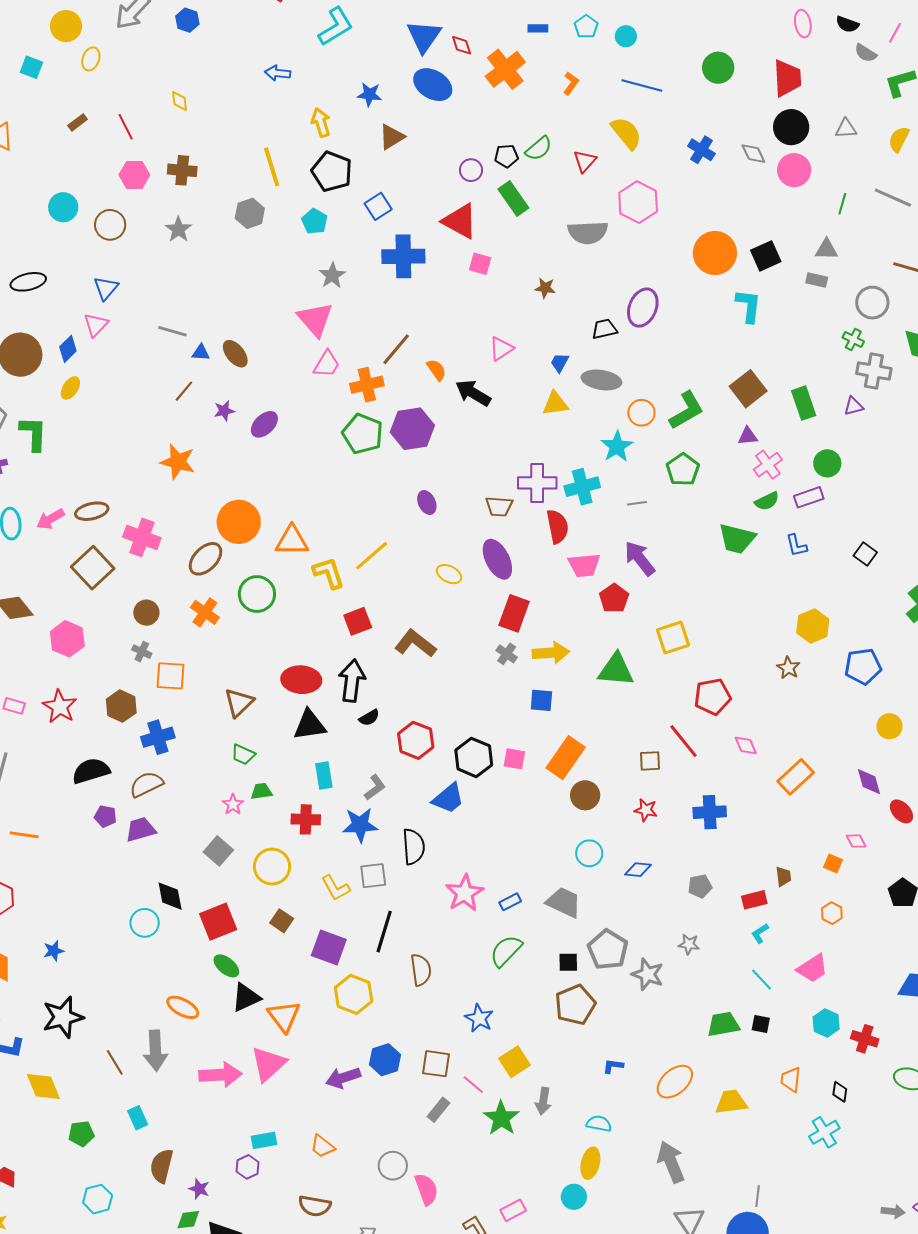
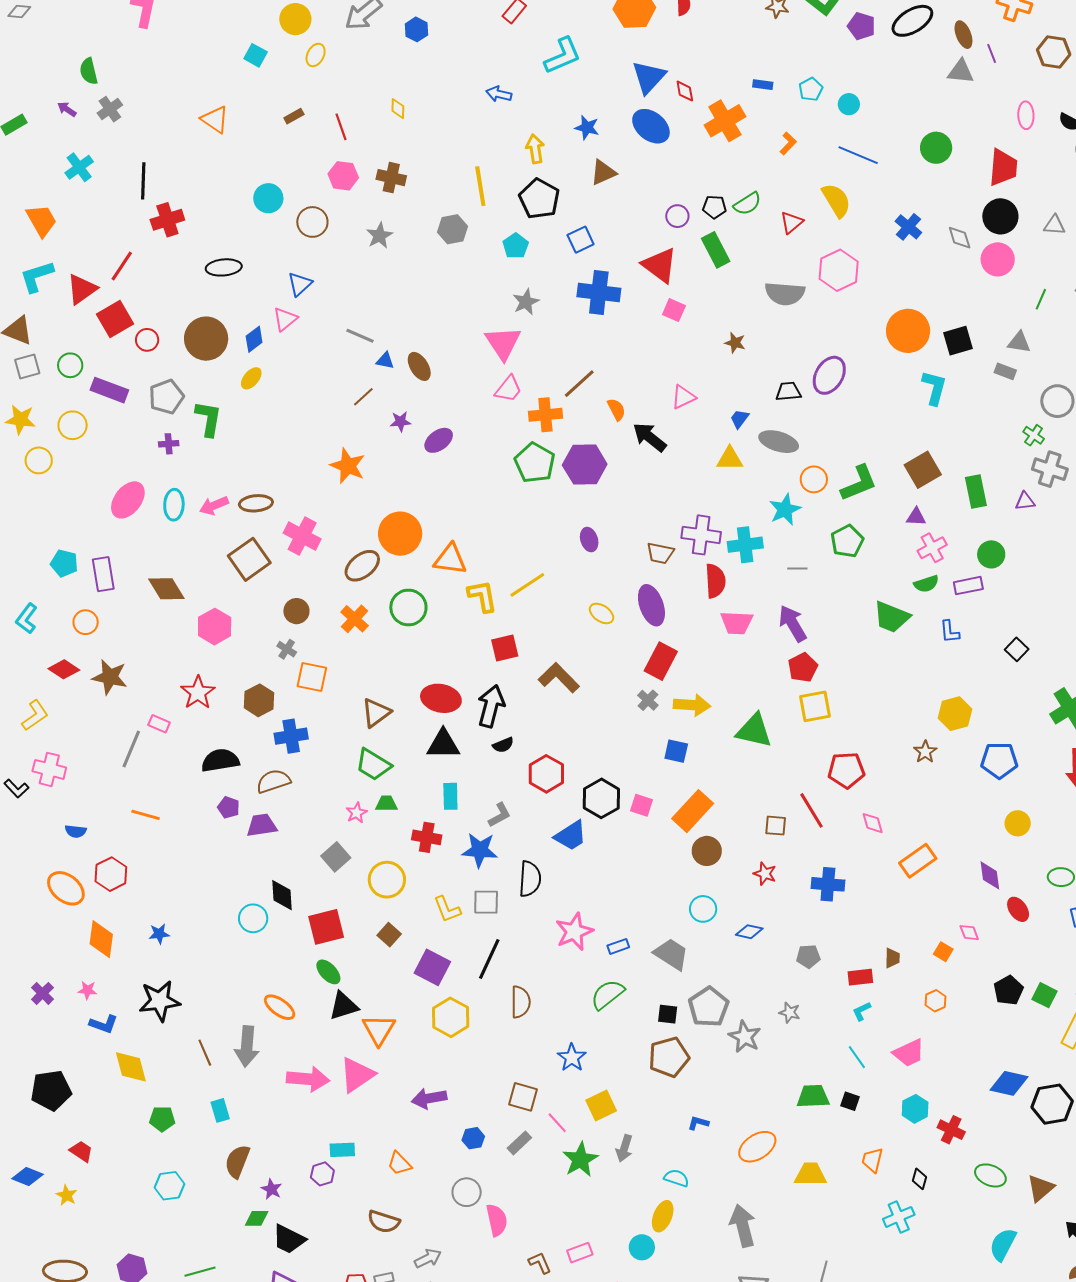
red pentagon: (614, 598) -> (803, 667), moved
pink rectangle: (14, 706) -> (159, 724), moved
green trapezoid: (243, 755) -> (373, 765), size x1.5
blue hexagon: (385, 1060) -> (473, 1138), moved, size x0.7

